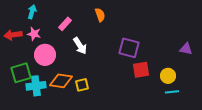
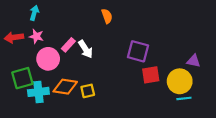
pink rectangle: (65, 24) -> (68, 45), moved
purple triangle: (186, 49) -> (194, 61), moved
yellow circle: (168, 76) -> (180, 81), size x1.5

